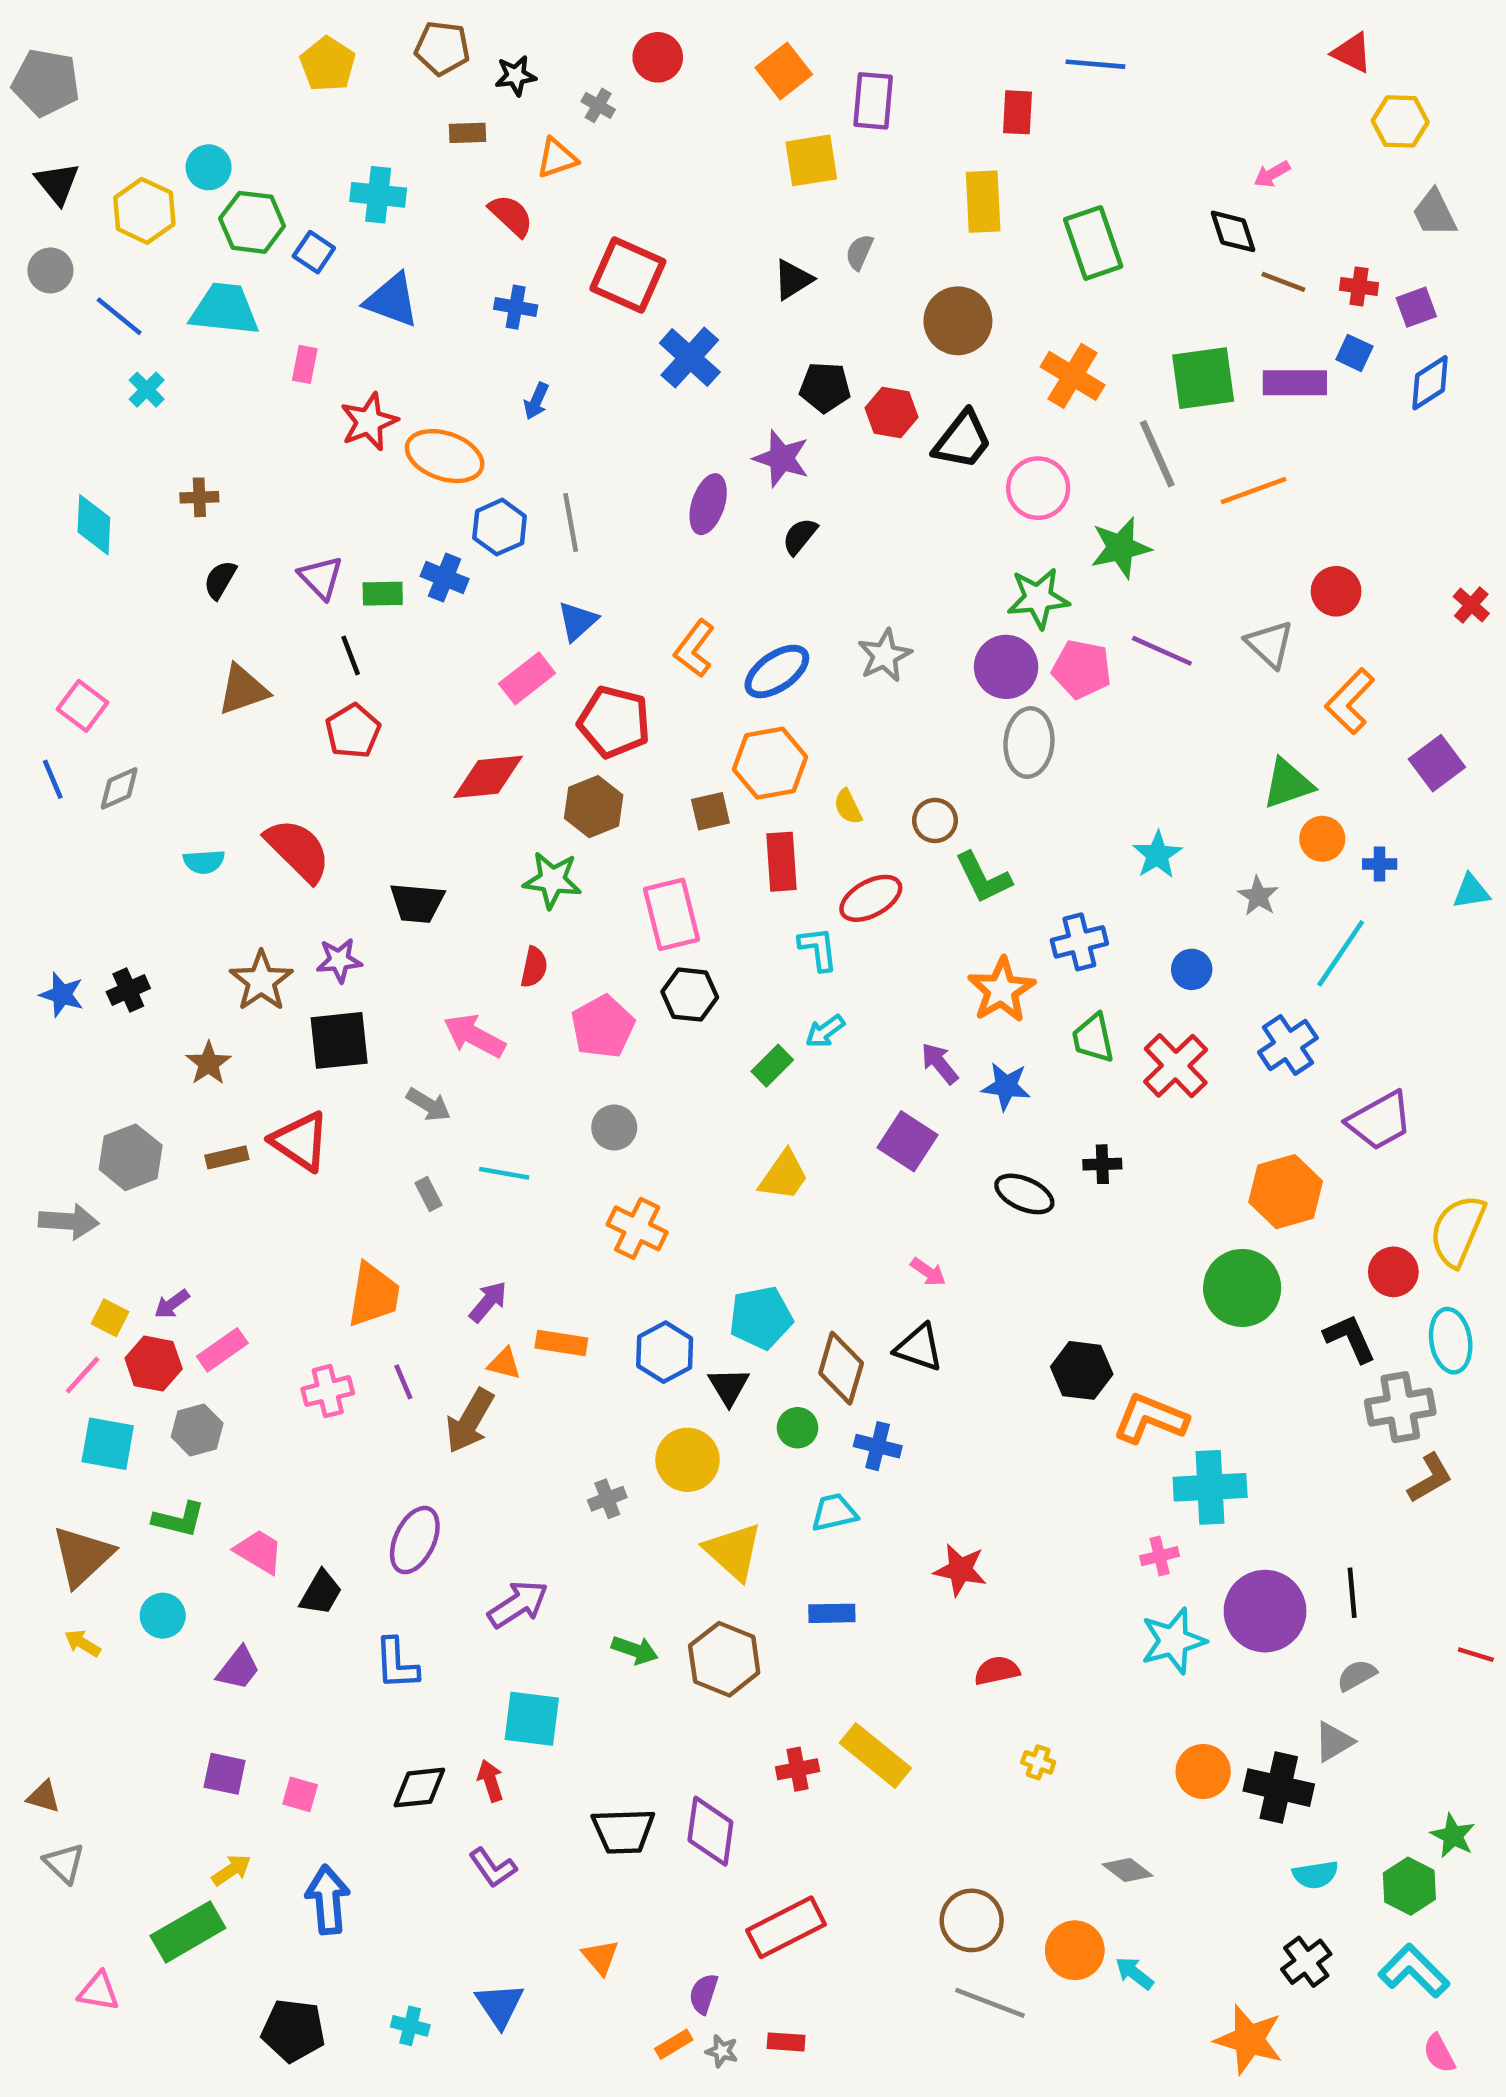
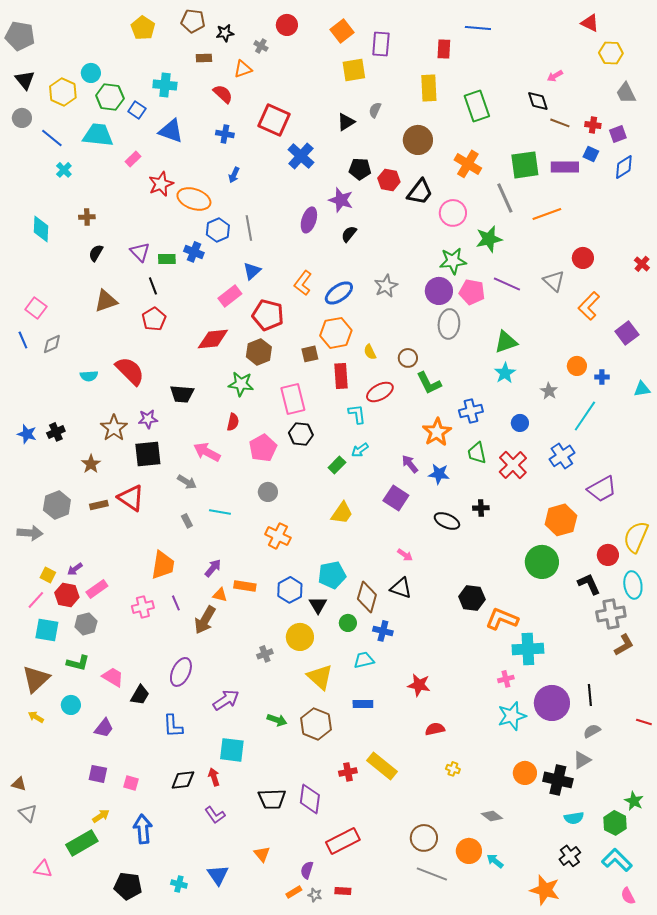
pink rectangle: (305, 364) -> (133, 159), turned 35
green triangle: (1288, 784) -> (506, 342), moved

